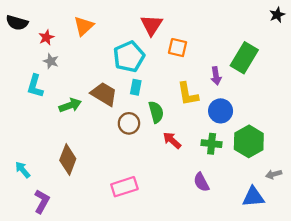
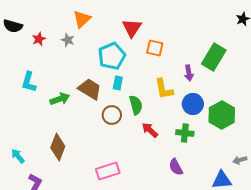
orange triangle: (84, 26) -> (82, 19), moved
gray star: (51, 61) -> (68, 40), moved
green hexagon: (249, 141) -> (222, 115), moved

